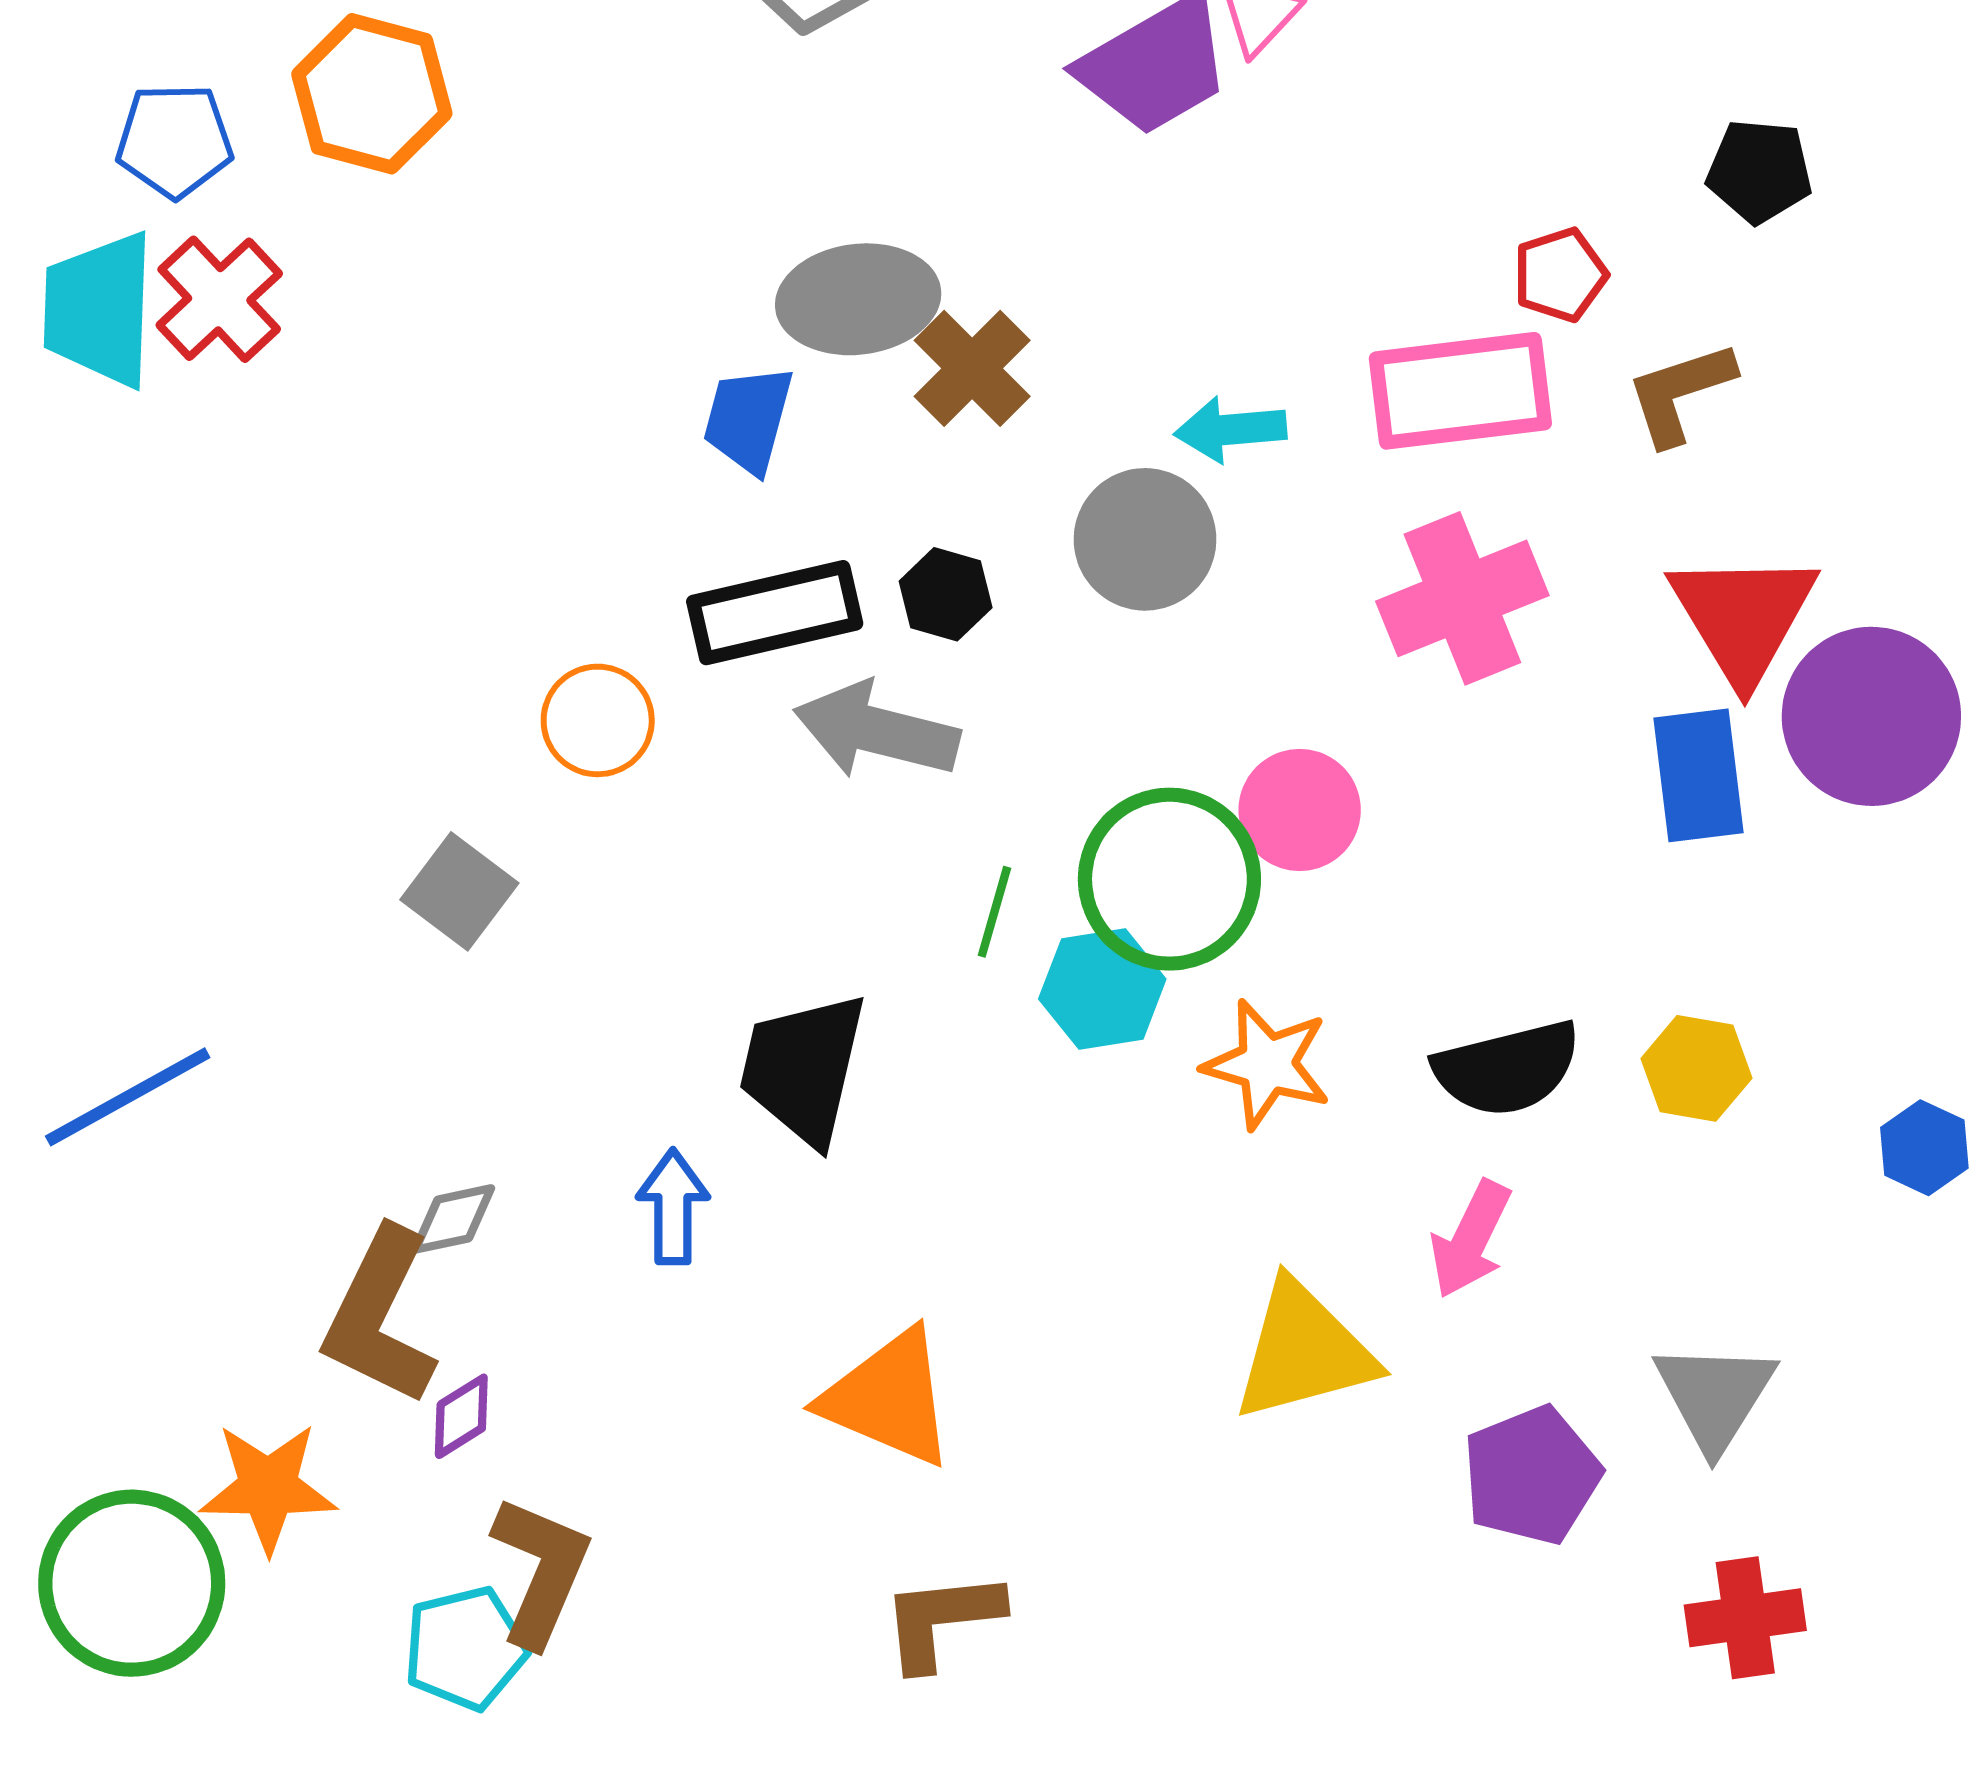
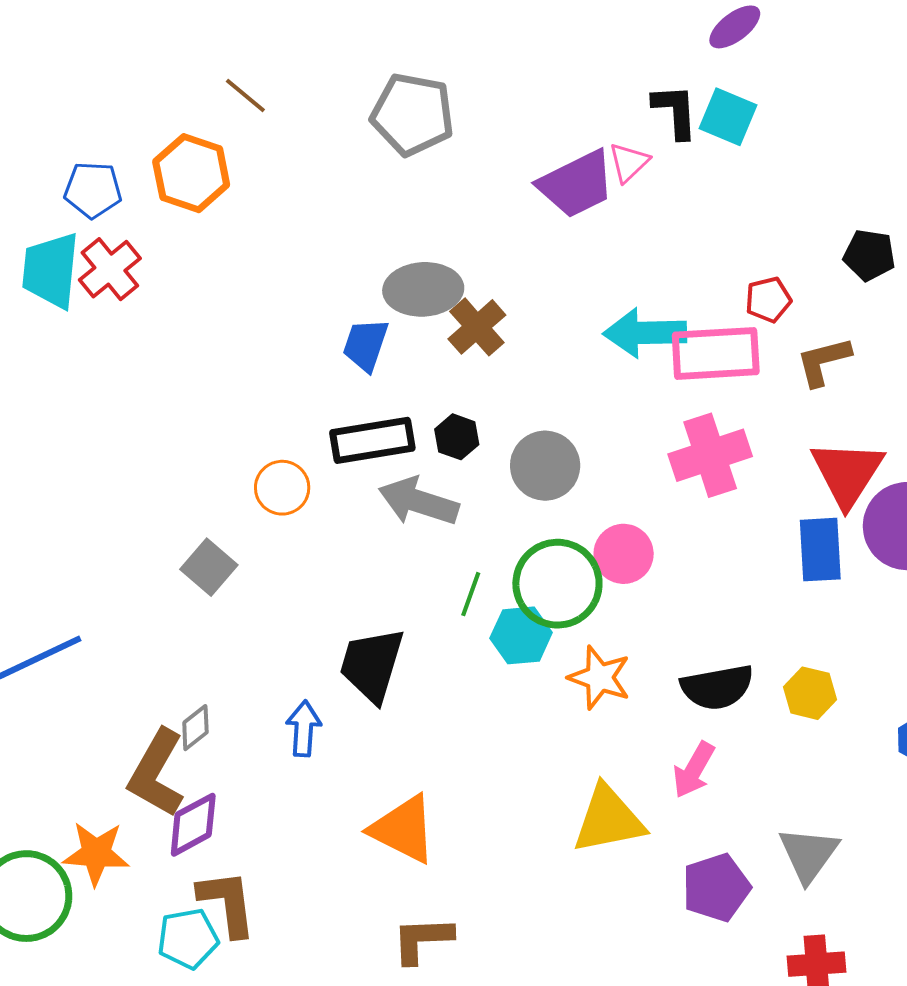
cyan arrow: (1230, 429) -> (645, 333), moved, size x1.5
gray circle: (1145, 539) -> (545, 466), moved
gray diamond: (453, 1219) -> (195, 728), turned -30
purple diamond: (461, 1416) -> (193, 825), size x1.6
brown L-shape: (541, 1571) -> (227, 903), turned -34

